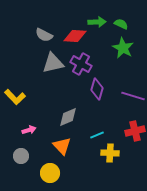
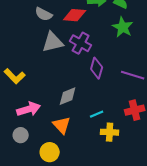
pink arrow: (29, 130) -> (29, 109), size x1.6

